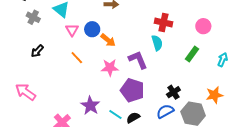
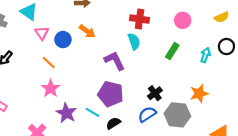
blue circle: (92, 29) -> (63, 40), moved
orange arrow: (108, 40) -> (87, 31), moved
pink star: (110, 68) -> (51, 88), moved, turned -30
cyan line: (115, 115) -> (92, 112), moved

